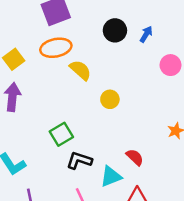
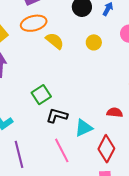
yellow circle: (110, 99) -> (94, 42), moved
red semicircle: (135, 157) -> (115, 112), moved, turned -35

